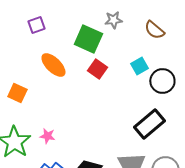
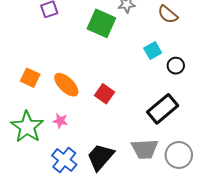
orange ellipse: (53, 65) -> (66, 85), moved
red square: (97, 69) -> (104, 94), moved
black circle: (162, 81) -> (176, 66), size x0.7

